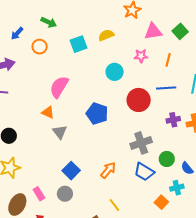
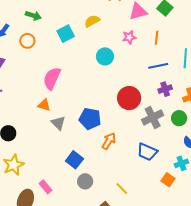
red circle: (139, 100) -> (129, 98), moved
blue pentagon: (97, 114) -> (90, 119), moved
purple cross: (173, 120) -> (165, 89), moved
gray cross: (141, 143) -> (153, 117), moved
green circle: (167, 159) -> (179, 118), moved
orange arrow: (108, 170) -> (109, 141), moved
gray circle: (65, 194) -> (85, 181), moved

